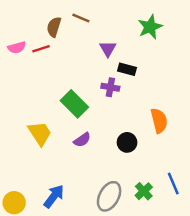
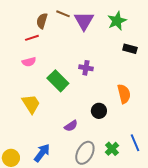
pink semicircle: (17, 47) -> (29, 62), moved
purple triangle: (108, 49) -> (84, 21), moved, size x1.5
black rectangle: (127, 69) -> (130, 49), moved
purple semicircle: (82, 140) -> (71, 126), moved

